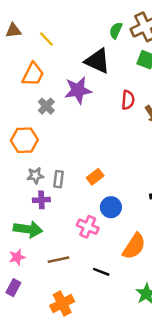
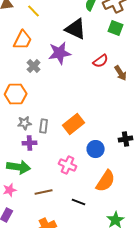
red semicircle: (128, 100) -> (101, 61), turned 49
orange rectangle: (95, 177) -> (74, 124), size x1.5
blue circle: (111, 207) -> (96, 149), moved

